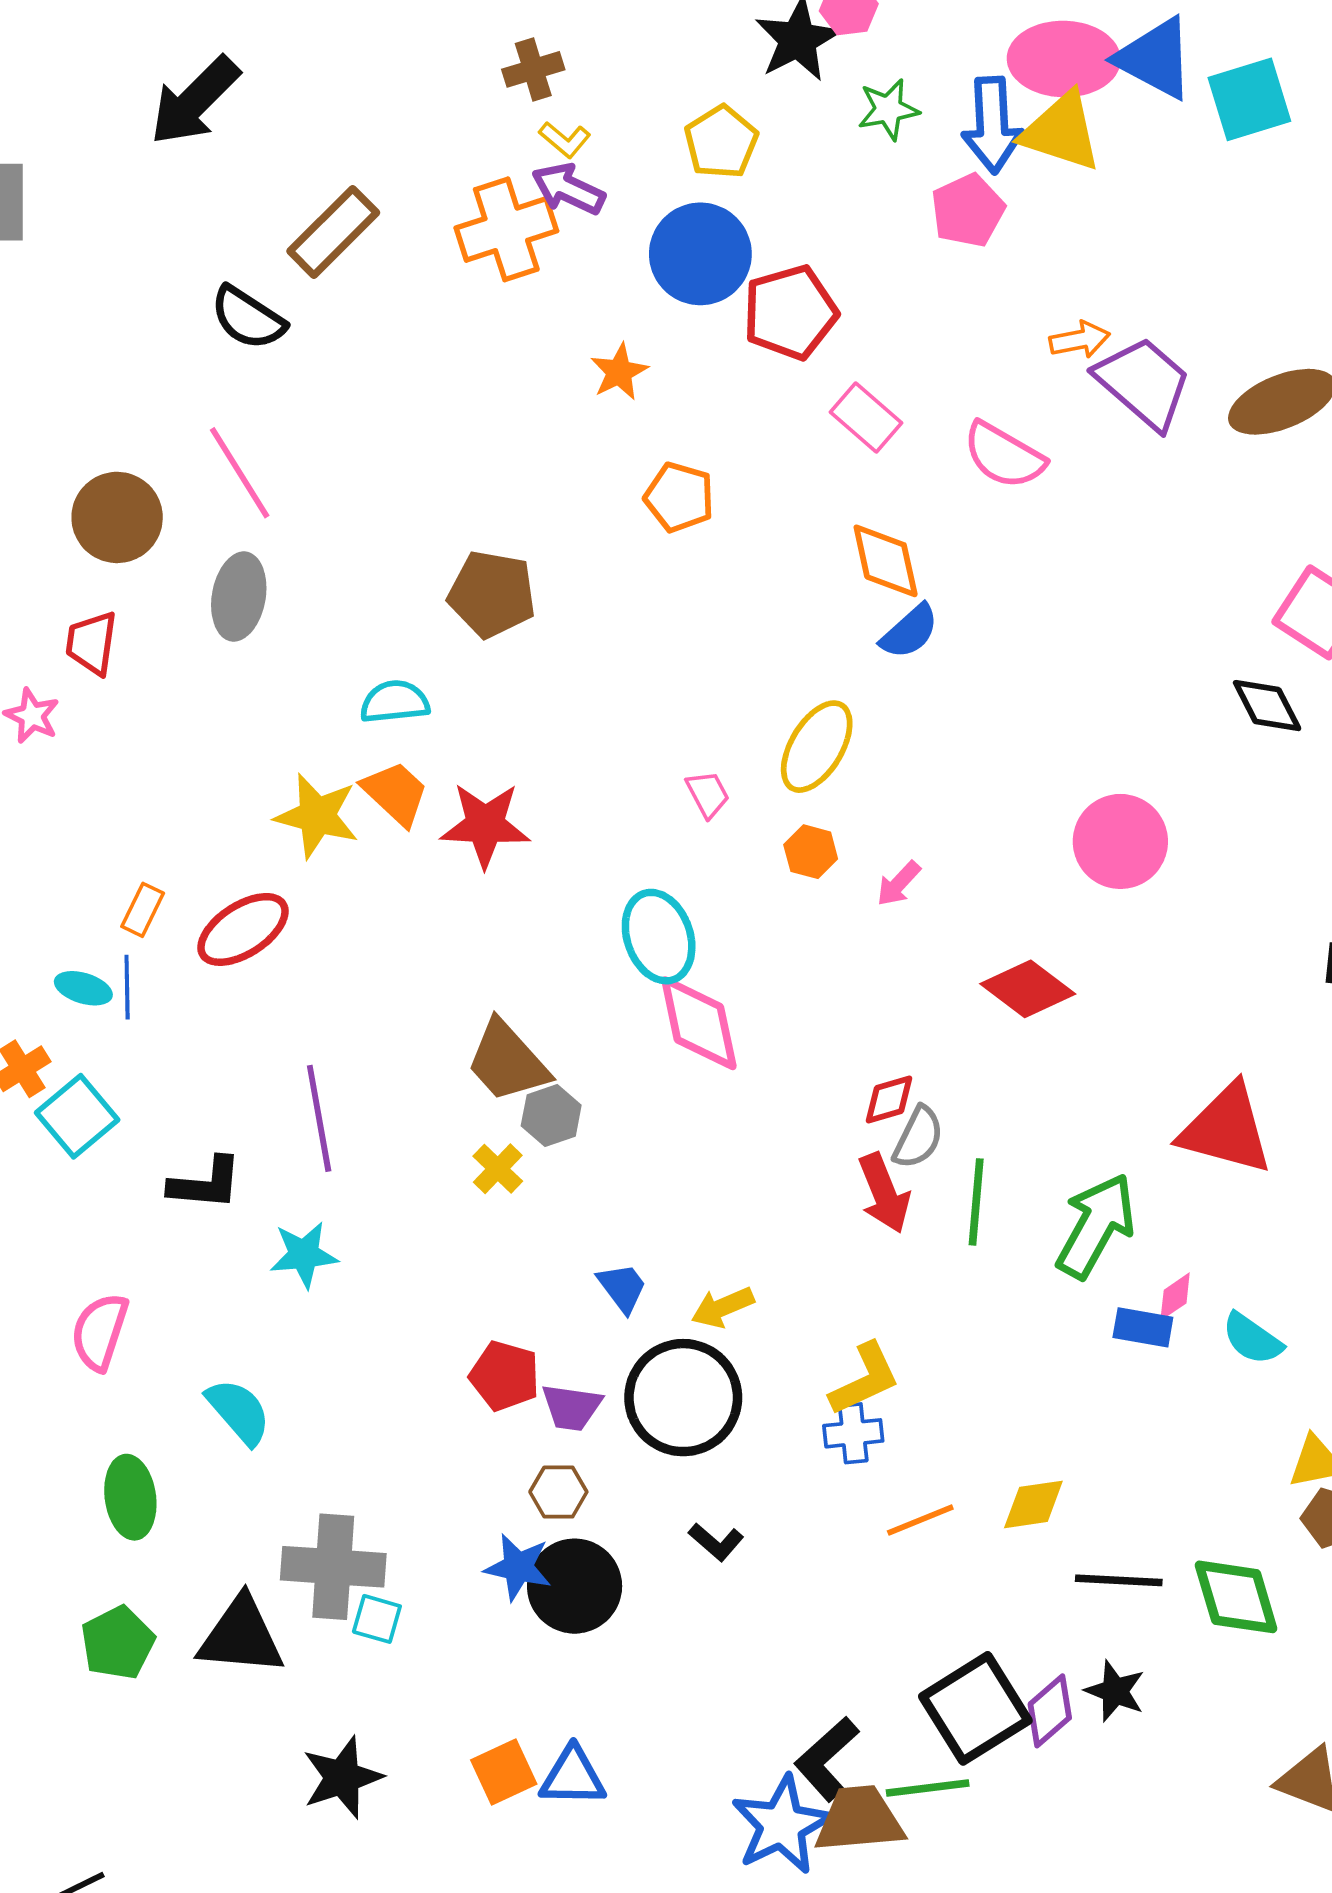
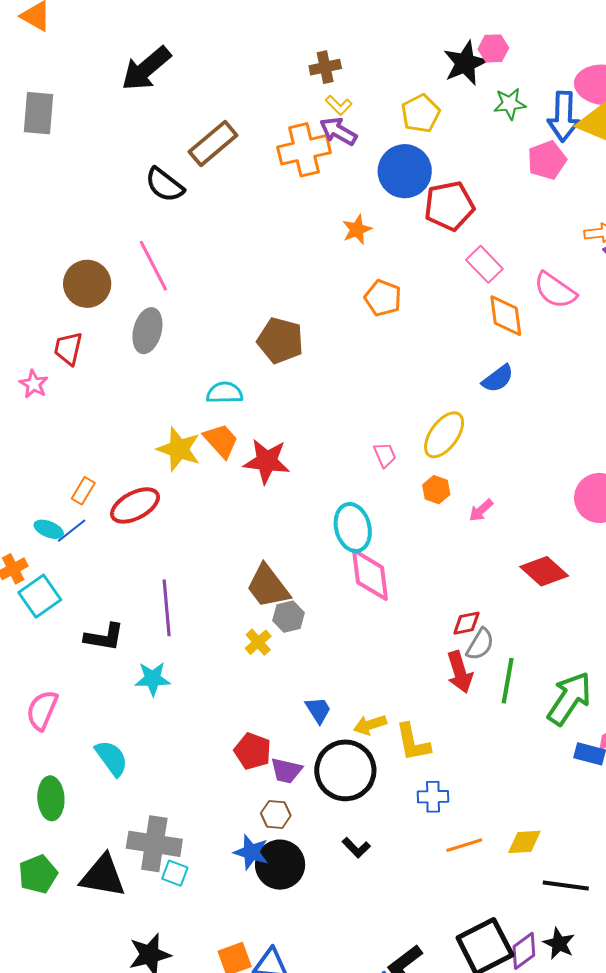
orange diamond: (886, 561) -> (506, 316), moved
blue line: (127, 987) -> (72, 531), turned 48
yellow L-shape: (865, 1379) -> (413, 742), moved, turned 99

